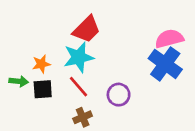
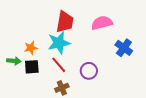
red trapezoid: (87, 29) -> (65, 22), turned -35
pink semicircle: (169, 39) -> (102, 23), moved
blue cross: (165, 64) -> (124, 48), size x0.7

